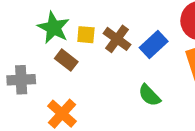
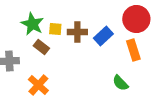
brown cross: (117, 39) -> (77, 32), turned -36
green semicircle: (149, 95) -> (120, 83), moved

